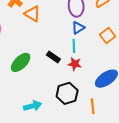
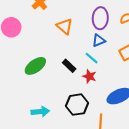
orange triangle: (32, 14) -> (65, 26), moved
cyan line: (74, 46) -> (92, 58), turned -56

